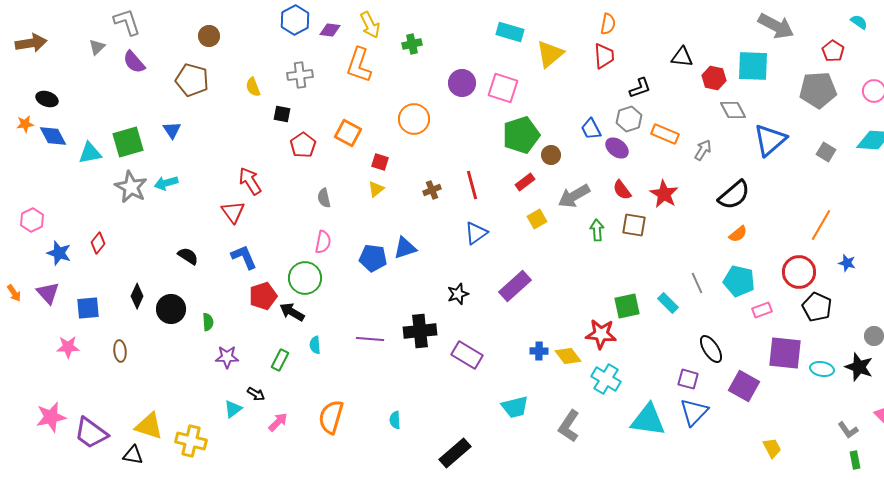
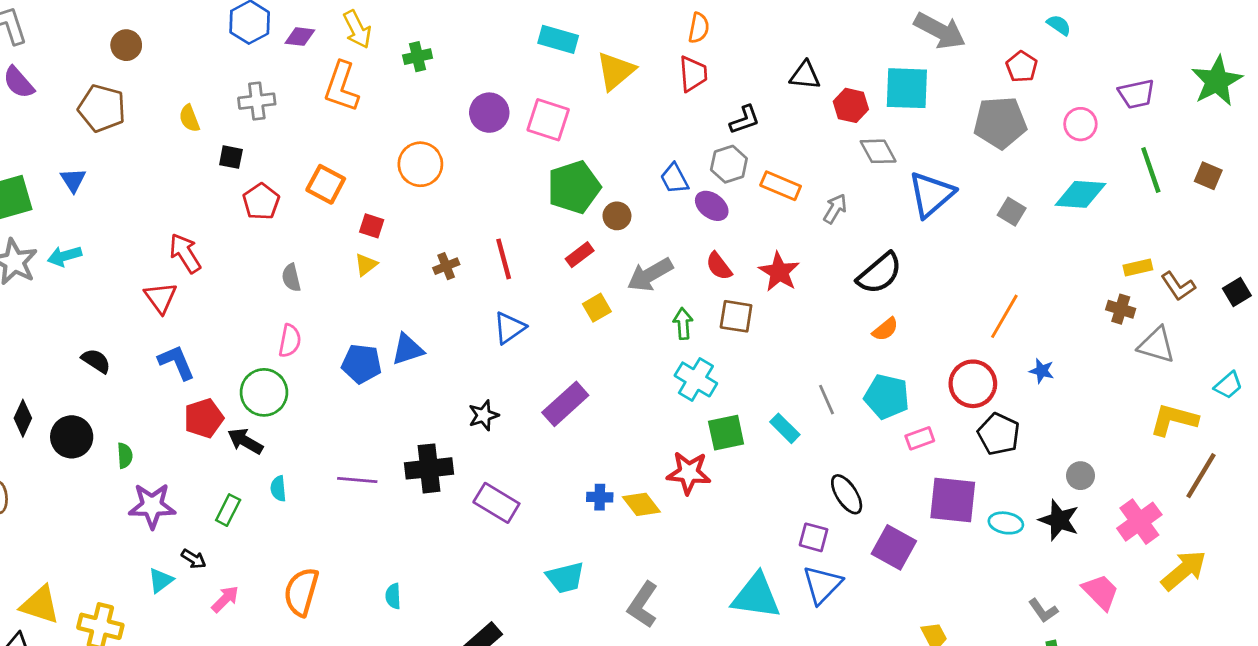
purple star: (227, 357) -> (152, 506), size x1.4
cyan cross: (606, 379) -> (696, 379), moved

